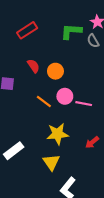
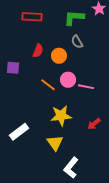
red rectangle: (27, 30) -> (32, 17), turned 36
gray semicircle: (93, 41) -> (77, 42), moved
red semicircle: (33, 66) -> (38, 51), turned 56

